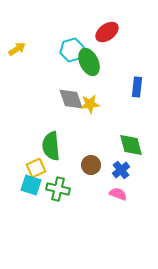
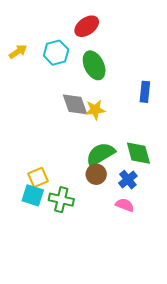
red ellipse: (107, 32) -> (87, 26), moved
cyan hexagon: (72, 50) -> (56, 53), moved
green semicircle: (51, 146) -> (100, 154), moved, turned 64

